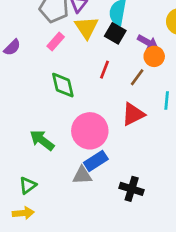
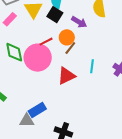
orange circle: (154, 56) -> (67, 37), moved
red line: (105, 70) -> (46, 42), turned 40
pink circle: (90, 131) -> (38, 58), moved

